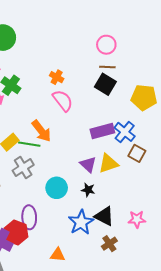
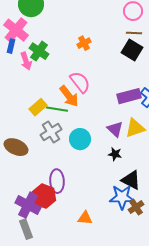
orange cross: (57, 77) -> (84, 43), turned 32
pink semicircle: (63, 101) -> (80, 82), moved
cyan circle: (57, 188) -> (80, 139), moved
blue star: (81, 222) -> (122, 197), moved, turned 30

